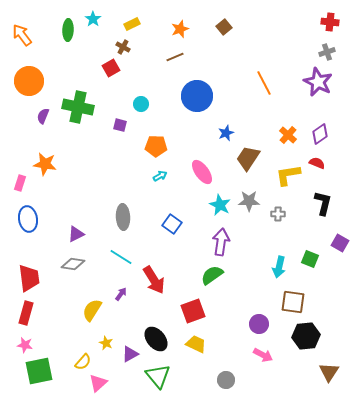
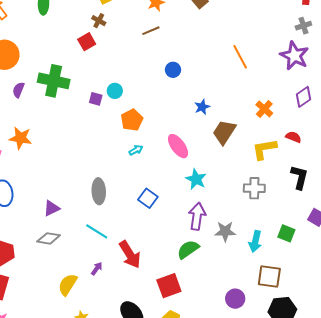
blue circle: (197, 96) -> (173, 70), size x0.5
cyan circle: (141, 104) -> (115, 91), moved
purple diamond: (320, 134) -> (303, 97), moved
orange pentagon: (156, 146) -> (132, 120), turned -30
gray star: (249, 201) -> (225, 231), moved
gray cross: (278, 214) -> (254, 188), size x1.5

